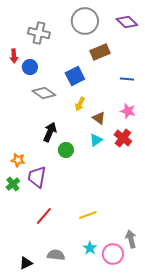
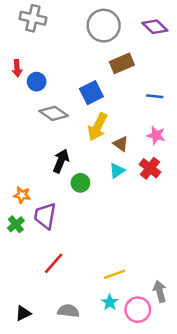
gray cross: (39, 33) -> (33, 18), moved
yellow arrow: (80, 104) -> (98, 127), size x1.6
yellow line: (88, 215) -> (115, 274), moved
black triangle: (26, 263) -> (23, 313), moved

